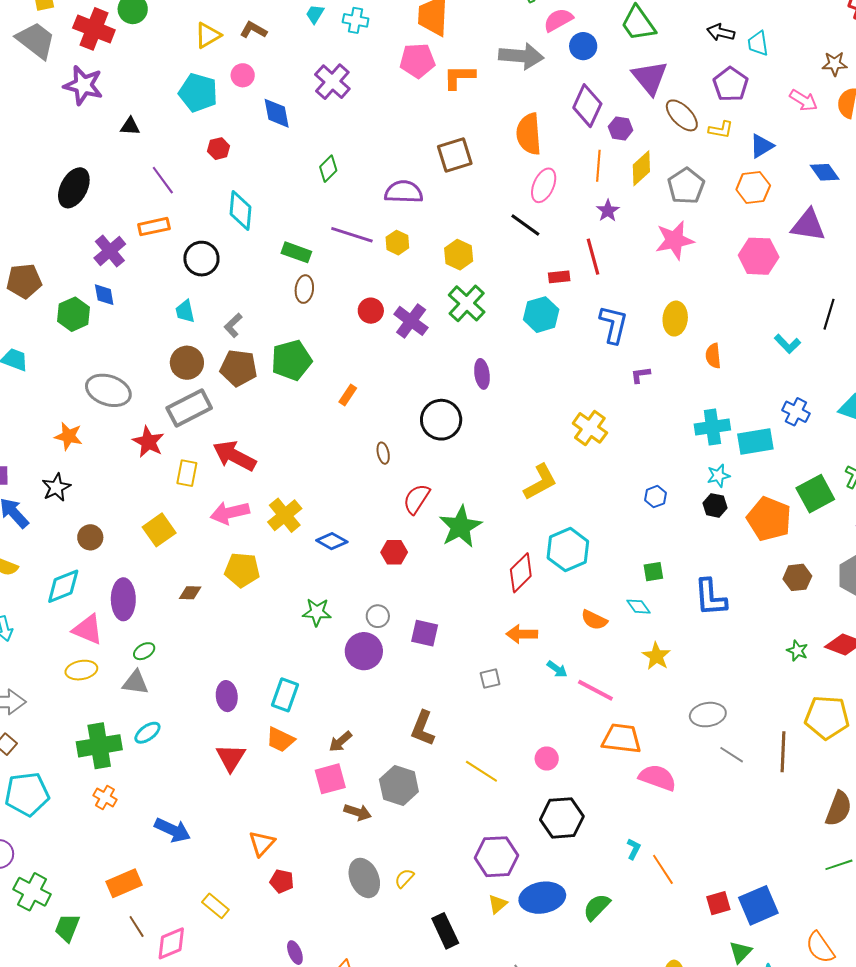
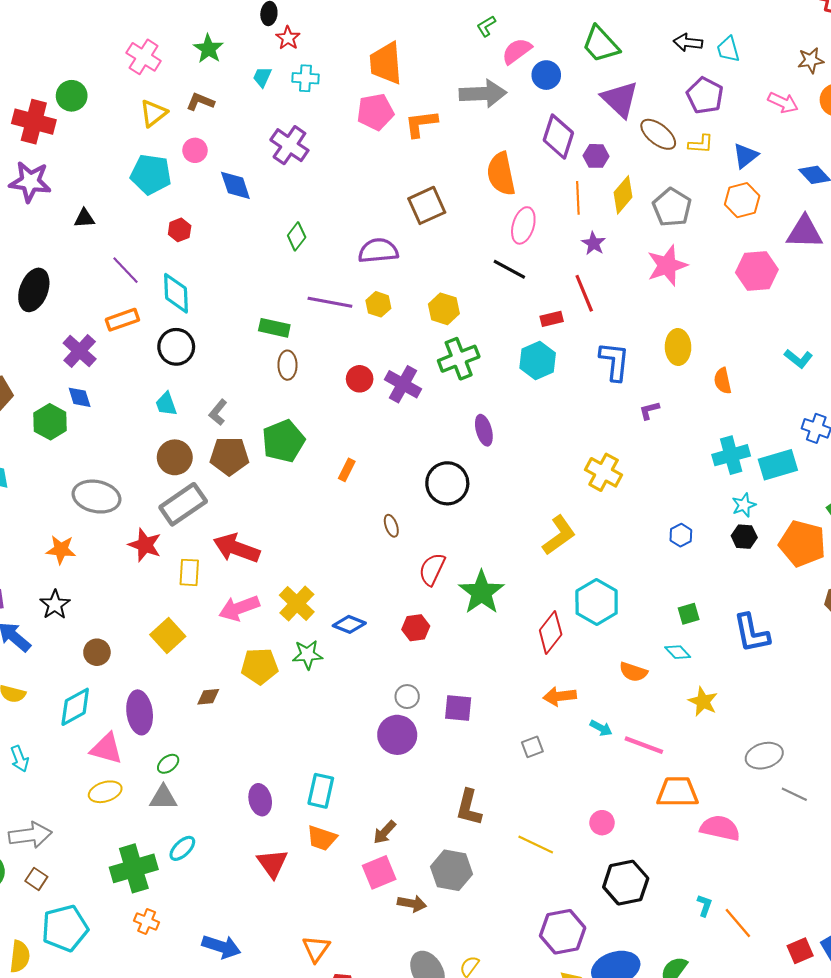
cyan diamond: (241, 211) -> (176, 293), moved
green cross: (467, 303) -> (459, 359), turned 33
green star: (317, 612) -> (307, 655), moved

